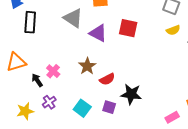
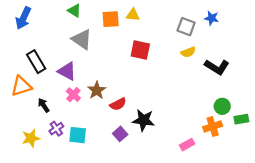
black rectangle: (30, 22) -> (36, 62), moved, turned -35
purple triangle: (98, 33) -> (67, 71), moved
pink cross: (53, 71) -> (73, 95), moved
purple square: (109, 107) -> (120, 134), turned 32
cyan square: (82, 108) -> (78, 135), moved, turned -30

